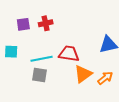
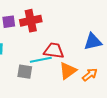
red cross: (46, 23) -> (31, 21), size x1.5
cyan line: (42, 59) -> (41, 60), moved

